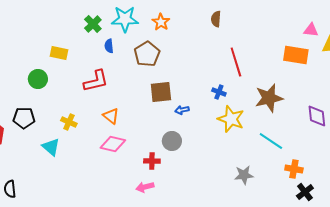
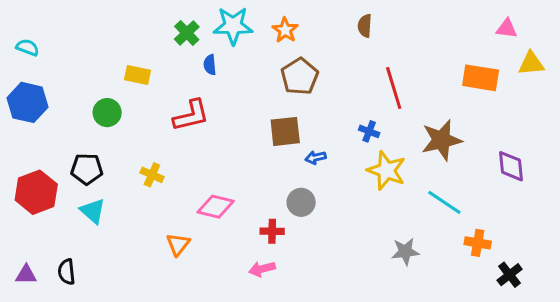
pink triangle: (311, 30) -> (507, 29), moved
brown pentagon: (147, 54) -> (300, 76), moved
orange triangle: (111, 116) -> (178, 244), moved, turned 30
cyan triangle: (51, 147) -> (93, 211), moved
black cross: (305, 192) -> (510, 275), moved

